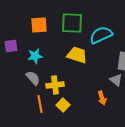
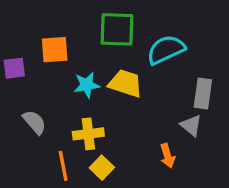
orange square: (39, 25) -> (55, 50), moved
cyan star: (35, 56) -> (87, 85), moved
gray semicircle: (33, 78) -> (34, 122), moved

